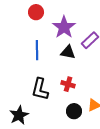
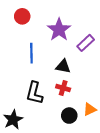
red circle: (36, 12) -> (22, 16), moved
black triangle: (68, 52) -> (63, 66), moved

